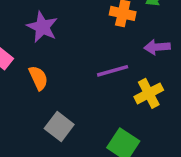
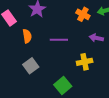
purple line: (113, 71) -> (59, 40), moved

